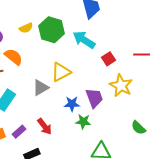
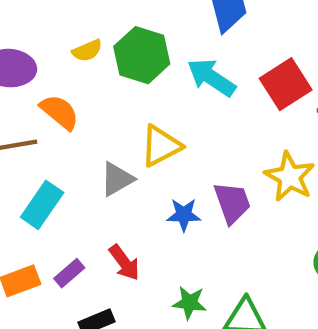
red square: (109, 59) -> (286, 84), moved, size x1.6
green star: (83, 122) -> (189, 303), moved

